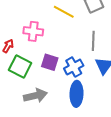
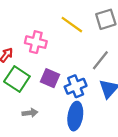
gray line: (93, 41) -> (100, 60), turned 30
gray arrow: (35, 96) -> (30, 113), size x0.6

